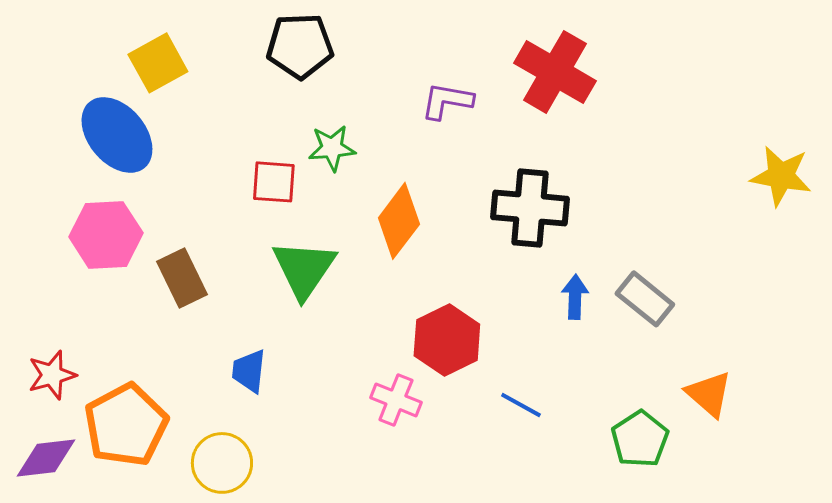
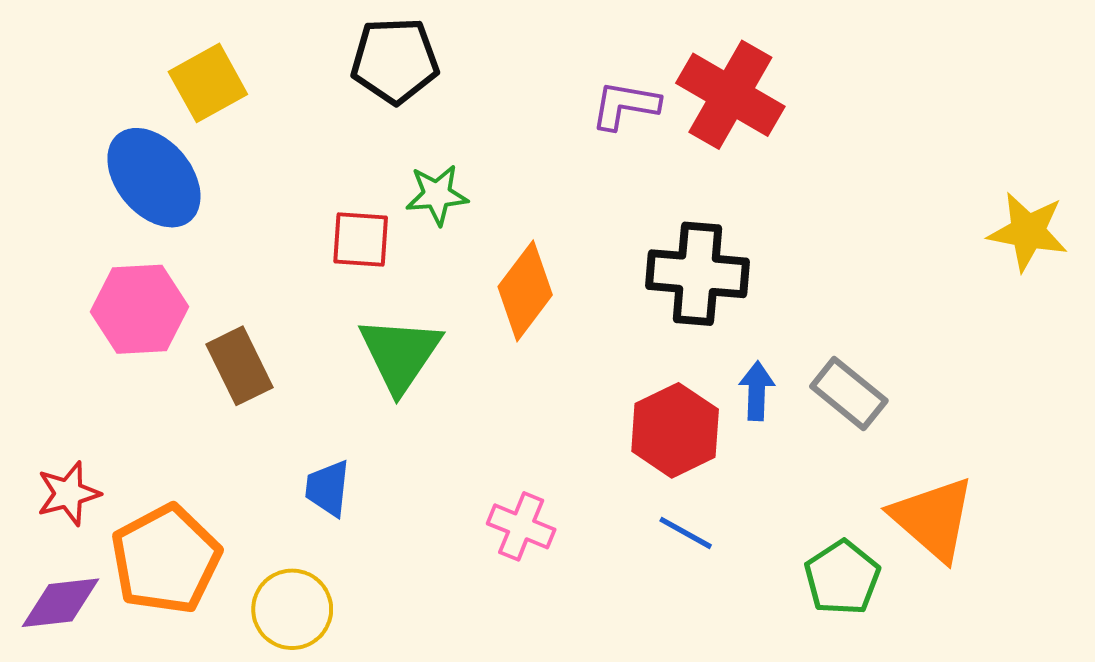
purple L-shape: (447, 101) -> (625, 105), moved
red hexagon: (447, 340) -> (675, 430), moved
orange triangle: (709, 394) -> (933, 519), size x1.4

